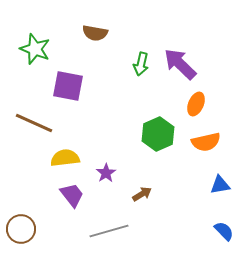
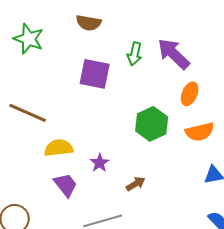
purple square: (68, 86) -> (95, 74), moved

